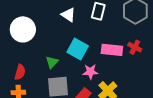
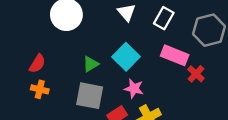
pink rectangle: (112, 50) -> (175, 55), moved
red semicircle: (20, 72) -> (37, 64), moved

